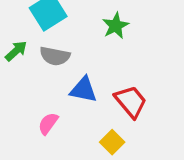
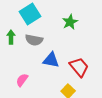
green arrow: (16, 51) -> (11, 37), turned -48
pink semicircle: (48, 123) -> (22, 80), moved

